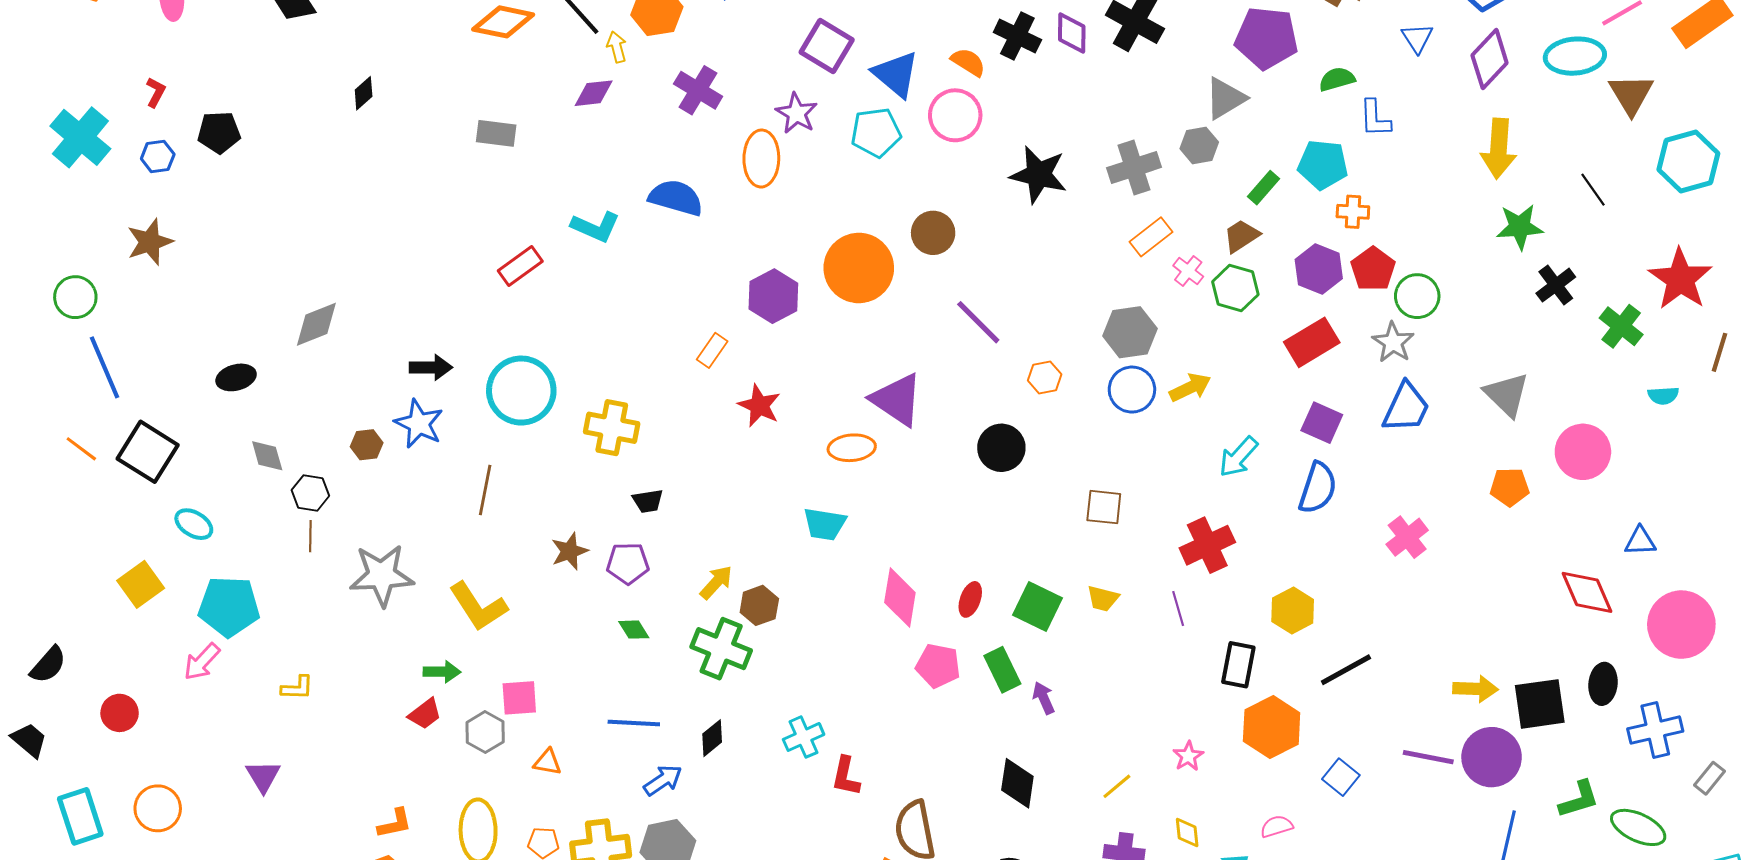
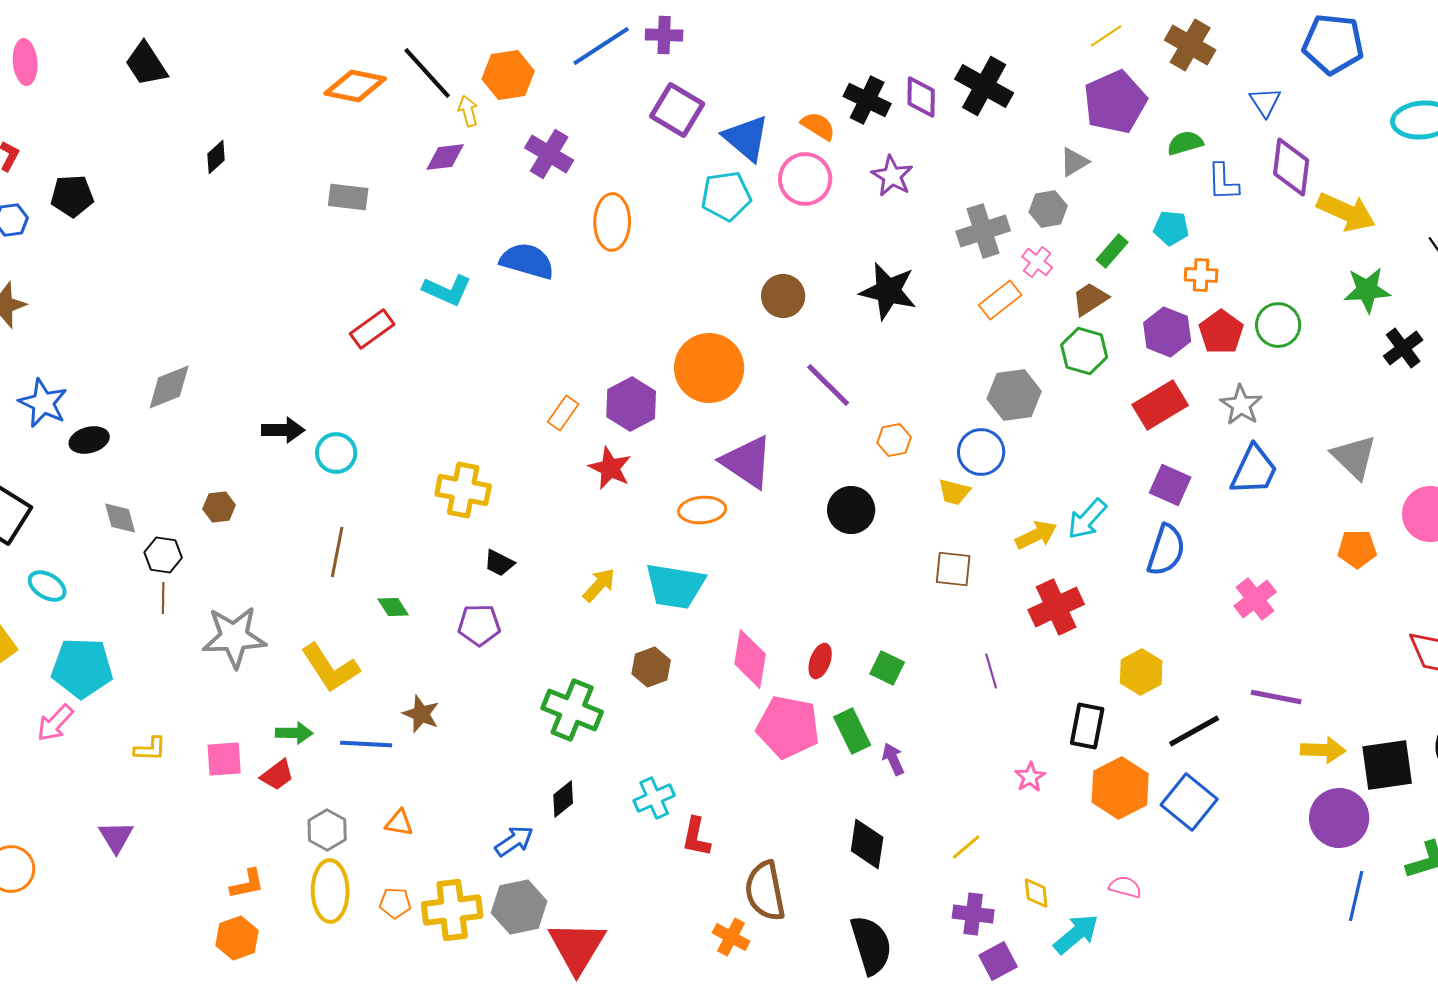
purple pentagon: (1267, 38) -> (1115, 102), turned -30
purple diamond: (1490, 59) -> (1291, 167), moved, turned -36
gray triangle: (1225, 98) -> (1074, 162), size x0.7
purple star: (796, 113) -> (892, 176), moved
yellow arrow: (1499, 148) -> (1346, 212), turned -70
cyan pentagon: (1323, 165) -> (1171, 228), size x0.7
black star: (1039, 175) -> (888, 291), moved
orange circle: (859, 268) -> (709, 368), moved
pink cross: (1188, 271) -> (1037, 262), moved
purple hexagon: (773, 296) -> (631, 404), moved
green circle: (1417, 296) -> (1278, 325), moved
gray hexagon: (1130, 332) -> (1014, 395), moved
yellow arrow: (1190, 388) -> (1036, 535), moved
cyan circle: (521, 391) -> (336, 453), moved, size x0.6
blue star: (419, 424) -> (43, 403), moved
black trapezoid: (648, 501) -> (499, 563), turned 36
cyan trapezoid: (825, 524) -> (675, 586), size x1.4
brown star: (569, 551) -> (421, 714), moved, turned -30
yellow arrow: (716, 582) -> (599, 585), moved
yellow trapezoid: (1103, 598) -> (954, 492), moved
brown hexagon: (759, 605) -> (651, 667), moved
green square: (1038, 606) -> (887, 668), size x0.7
purple line: (1178, 608) -> (991, 671), moved
green diamond: (634, 630) -> (393, 607), moved
pink pentagon: (938, 666) -> (788, 727), size x1.4
pink square: (519, 698) -> (224, 759), moved
blue line: (634, 723) -> (366, 744), moved
gray hexagon: (485, 732) -> (327, 830), moved
pink star: (1188, 756) -> (1030, 777), moved
purple line: (1428, 757) -> (1276, 697), moved
blue square: (1341, 777) -> (1189, 802), moved, size x1.5
pink semicircle: (1277, 826) -> (1125, 887), turned 32

